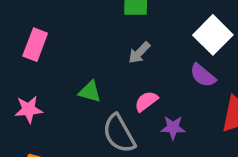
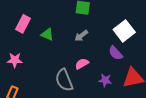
green triangle: (90, 92) -> (47, 34), moved
purple star: (173, 128) -> (105, 80), moved

